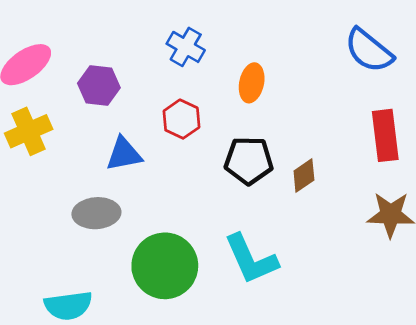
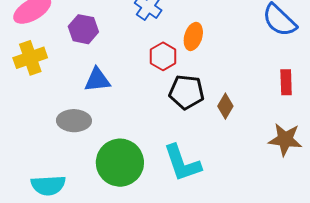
red hexagon: (182, 119) -> (163, 56), moved
red rectangle: (385, 135) -> (286, 82), size x0.7
brown diamond: (304, 176) -> (225, 106), turned -30

